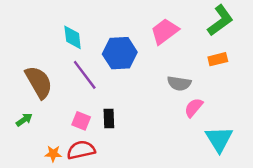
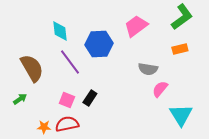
black rectangle: (109, 118) -> (90, 98), turned 35

